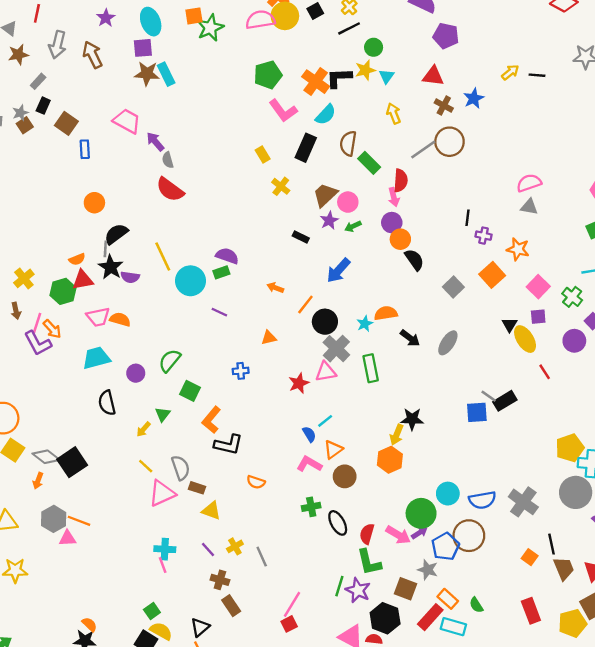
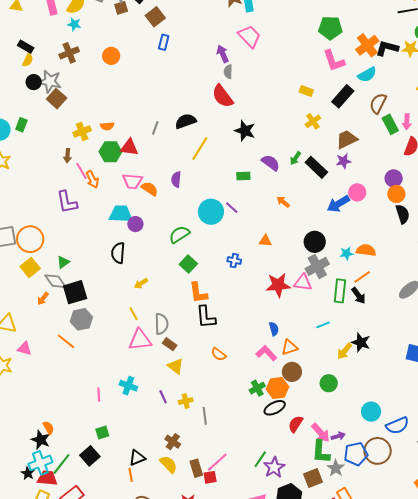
pink trapezoid: (127, 121) -> (249, 36), moved
yellow rectangle: (263, 155) -> (306, 91), turned -56
pink arrow: (394, 197) -> (407, 122), moved
pink circle: (348, 202) -> (357, 192), moved
orange circle: (94, 203) -> (111, 56), moved
green arrow: (353, 226) -> (295, 158), moved, turned -48
black semicircle: (116, 234) -> (186, 121), moved
black rectangle: (301, 237) -> (316, 167), size x1.6
yellow line: (163, 256) -> (200, 148), turned 40
purple semicircle: (227, 256) -> (271, 163), moved
orange semicircle: (77, 259) -> (107, 126), moved
black star: (111, 267) -> (245, 131), moved, turned -30
purple semicircle: (130, 277) -> (176, 179), moved, turned 70
cyan circle: (190, 281) -> (211, 212), moved
orange line: (305, 304) -> (362, 277), moved
pink line: (37, 323) -> (81, 171), turned -66
black arrow: (410, 338) -> (359, 296), moved
purple L-shape: (38, 343) -> (67, 202), moved
purple circle: (136, 373) -> (135, 224), moved
red star: (299, 383) -> (278, 285), size x1.4
green triangle: (163, 414) -> (63, 262), moved
orange L-shape: (211, 420) -> (198, 293), turned -65
cyan line: (325, 421) -> (323, 325), moved
black L-shape: (228, 445) -> (206, 317), turned 55
orange hexagon: (390, 460) -> (277, 388), moved
blue semicircle: (482, 500) -> (397, 425), turned -30
green cross: (311, 507) -> (257, 388), turned -35
green circle: (421, 513) -> (329, 383), moved, size x0.7
gray hexagon: (54, 519) -> (81, 319), moved
black ellipse: (338, 523) -> (275, 408), turned 75
pink triangle: (67, 538) -> (25, 349), moved
green L-shape: (369, 562) -> (321, 452), moved
pink line: (163, 565) -> (99, 395), moved
brown cross: (220, 580) -> (173, 442), moved
brown square: (406, 589) -> (313, 478), turned 30
brown rectangle: (231, 606) -> (196, 468), moved
yellow semicircle: (161, 631) -> (169, 464), moved

